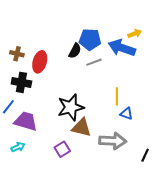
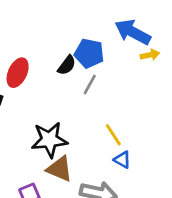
blue arrow: (122, 48) -> (133, 32), moved
gray line: (94, 62) -> (90, 84), turned -49
yellow line: (117, 96) -> (113, 135), turned -42

